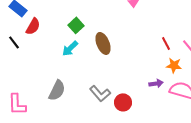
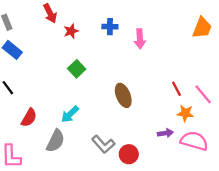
red semicircle: (33, 26) -> (29, 118), moved
brown ellipse: (103, 43) -> (123, 95), moved
cyan arrow: (70, 48) -> (70, 114), moved

